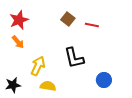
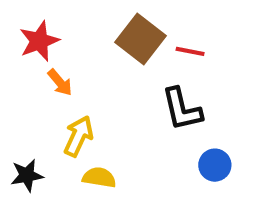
brown square: (68, 19) -> (140, 39), size x1.6
orange arrow: (18, 42) -> (60, 82), moved
black L-shape: (74, 58) -> (182, 109), moved

